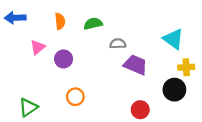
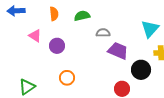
cyan triangle: (173, 39) -> (150, 29), turned 36
pink triangle: (38, 47) -> (35, 36), turned -48
black circle: (174, 90) -> (141, 70), moved

